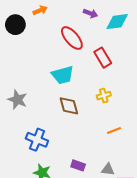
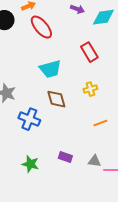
red ellipse: (72, 38) -> (41, 27), moved
blue cross: (37, 140) -> (29, 119), moved

